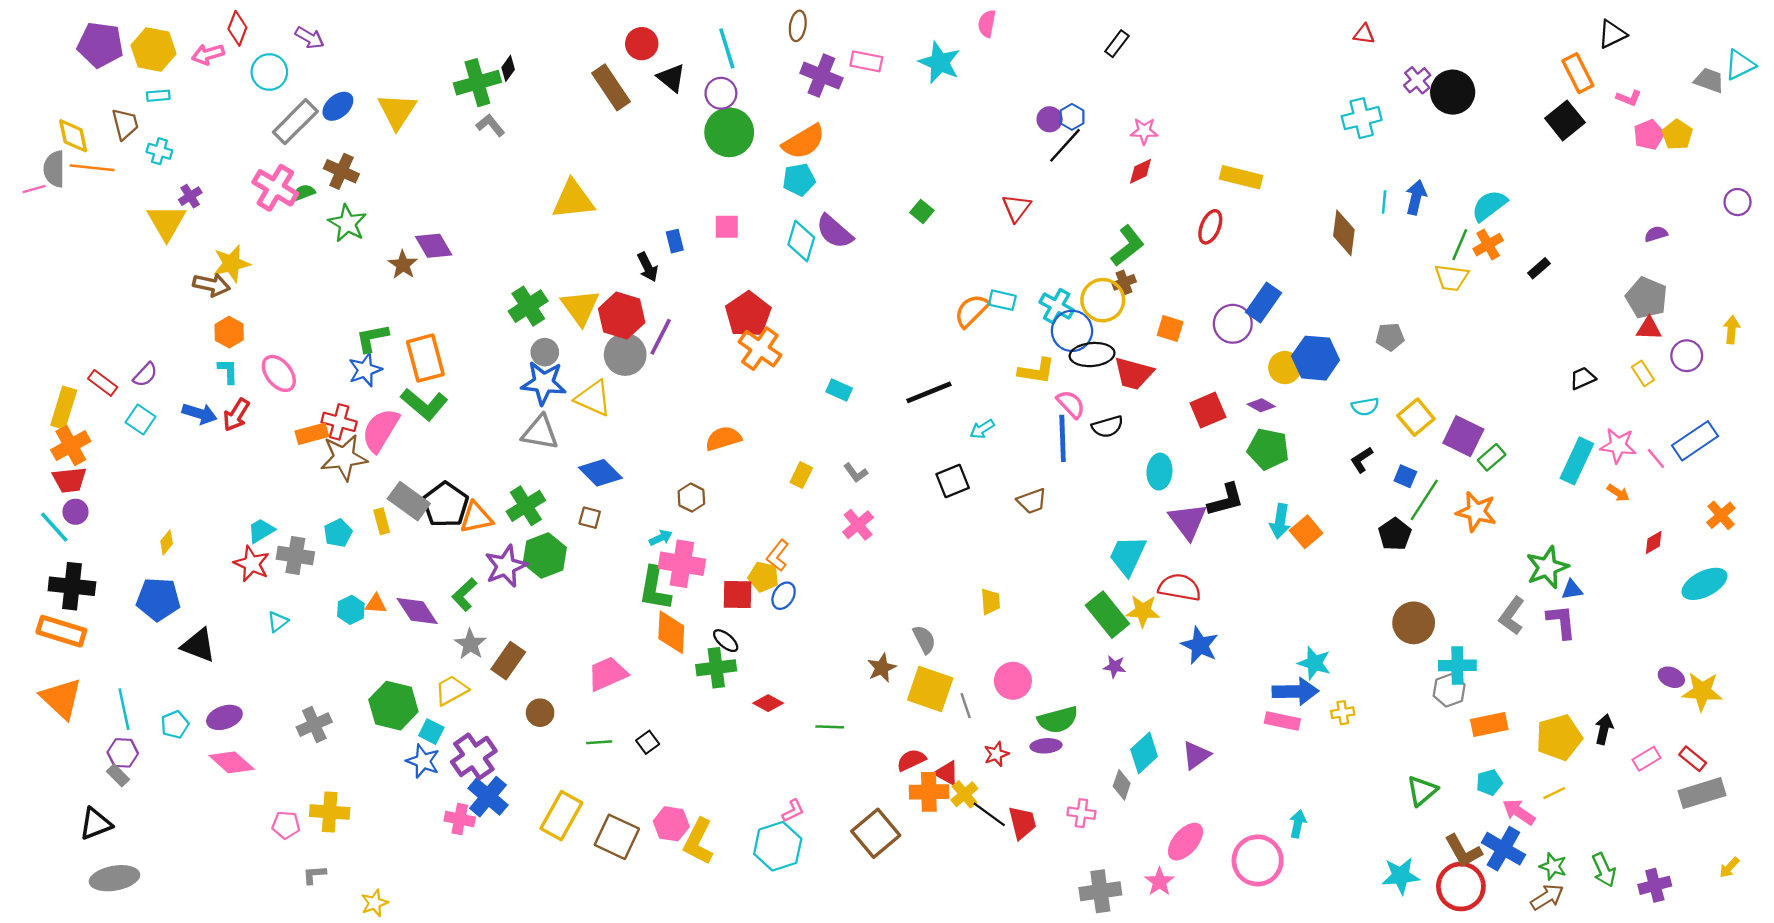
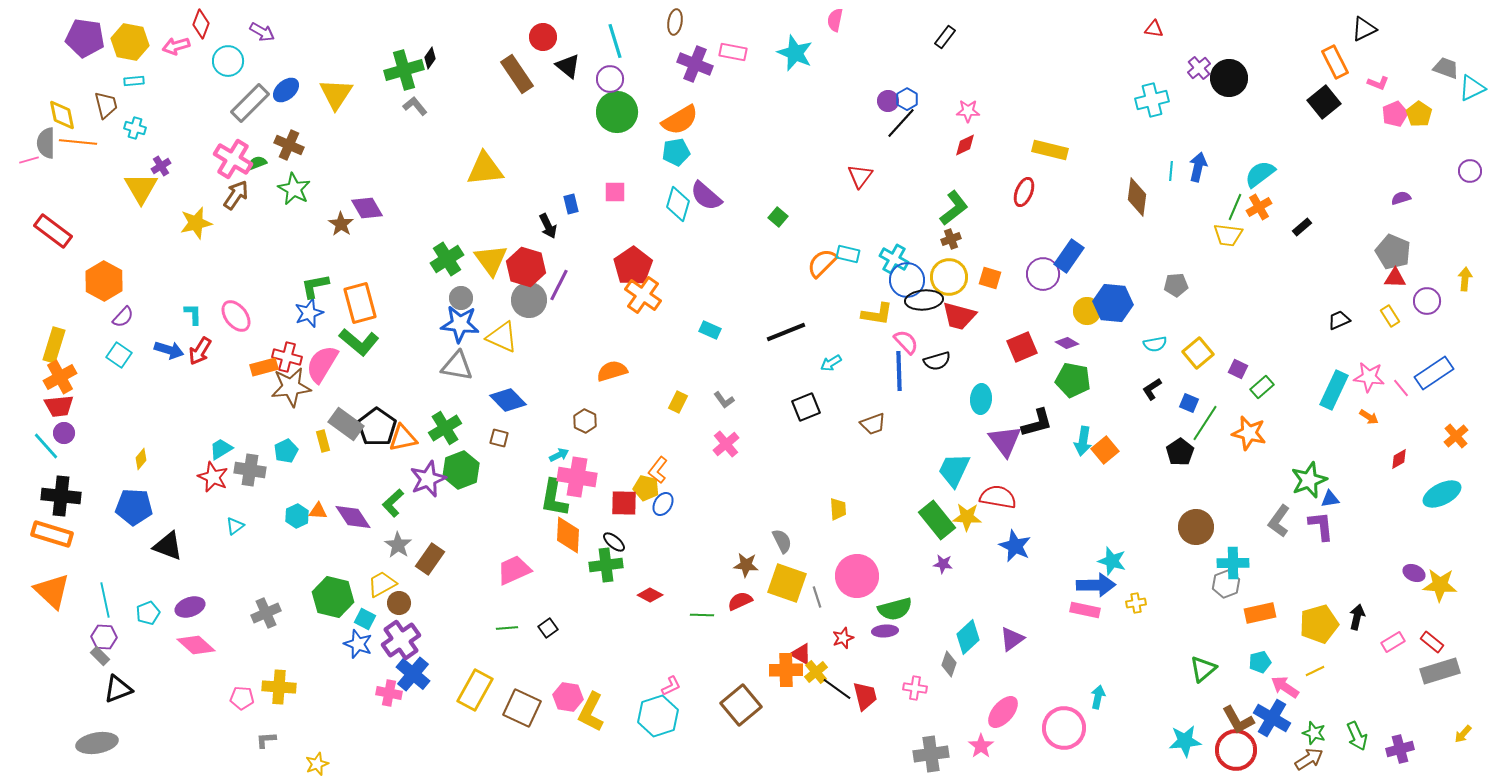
cyan triangle: (1740, 65) -> (1472, 88), moved
green square: (922, 211) -> (778, 217), moved
brown arrow: (211, 285) -> (236, 195), moved, turned -68
yellow circle: (1103, 300) -> (949, 277), moved
orange hexagon: (229, 332) -> (104, 281), moved, size x1.5
red rectangle: (103, 383) -> (53, 231), moved, size x1.5
purple square: (1463, 436) -> (1238, 369), size x0.6
brown star: (882, 668) -> (746, 565), turned 30
pink circle: (1013, 681) -> (857, 576), size x1.4
brown circle: (540, 713) -> (399, 603), moved
red semicircle: (911, 760) -> (740, 601), moved
black triangle: (96, 824) -> (118, 689), moved

